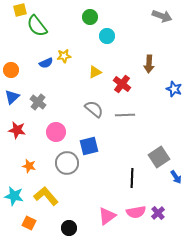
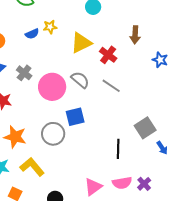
yellow triangle: (95, 72) -> (81, 43), size x1.6
gray line: (125, 115) -> (111, 86), turned 36
pink circle: (56, 132) -> (52, 87), moved, size x1.4
orange star: (29, 166) -> (15, 137), size x1.6

